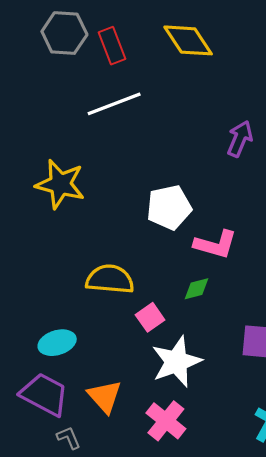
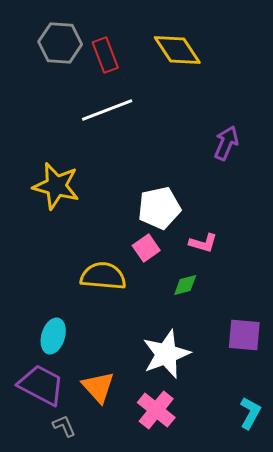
pink L-shape: (216, 244) -> (203, 243), size x0.7
pink square: (150, 317) -> (146, 248), moved
cyan ellipse: (57, 343) -> (53, 336), turned -56

